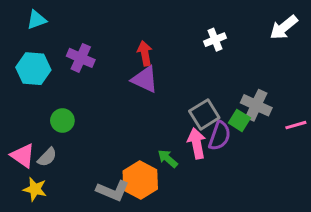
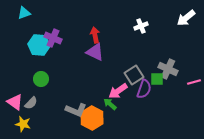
cyan hexagon: (33, 69) -> (39, 45), moved
green square: (239, 120) -> (157, 79), turned -32
pink arrow: (197, 143) -> (118, 91), moved, turned -114
gray L-shape: (113, 191) -> (76, 110), moved

